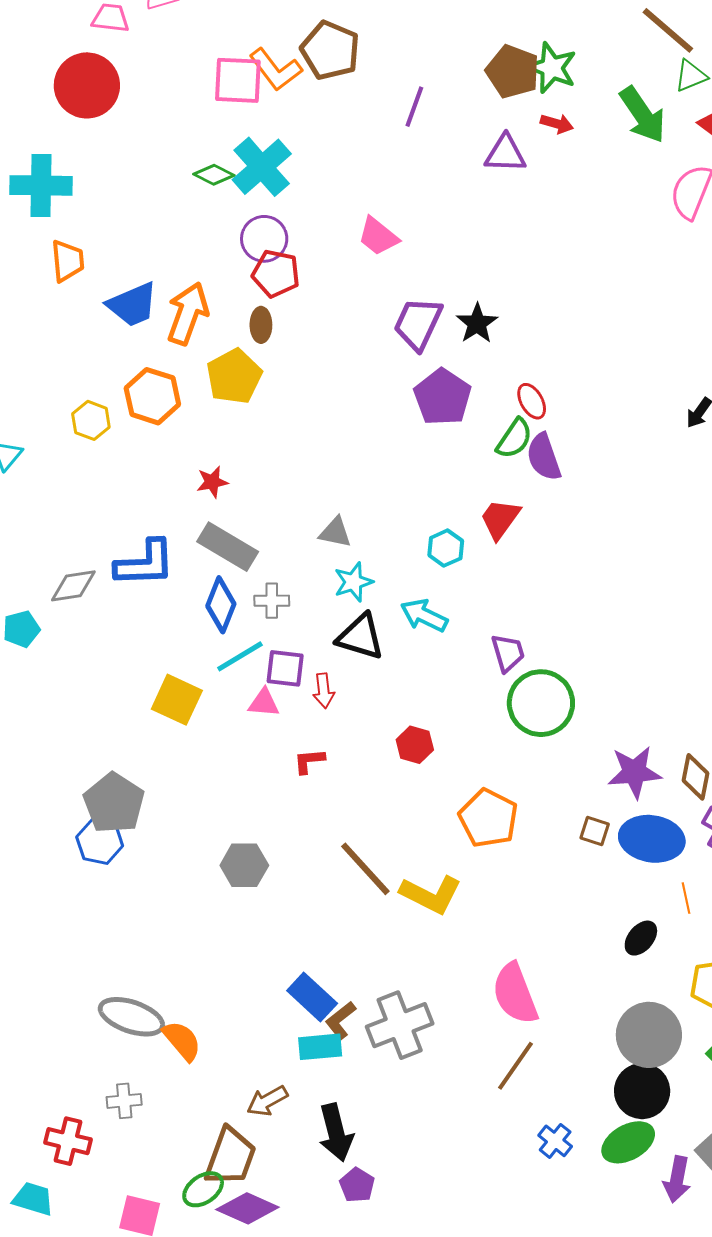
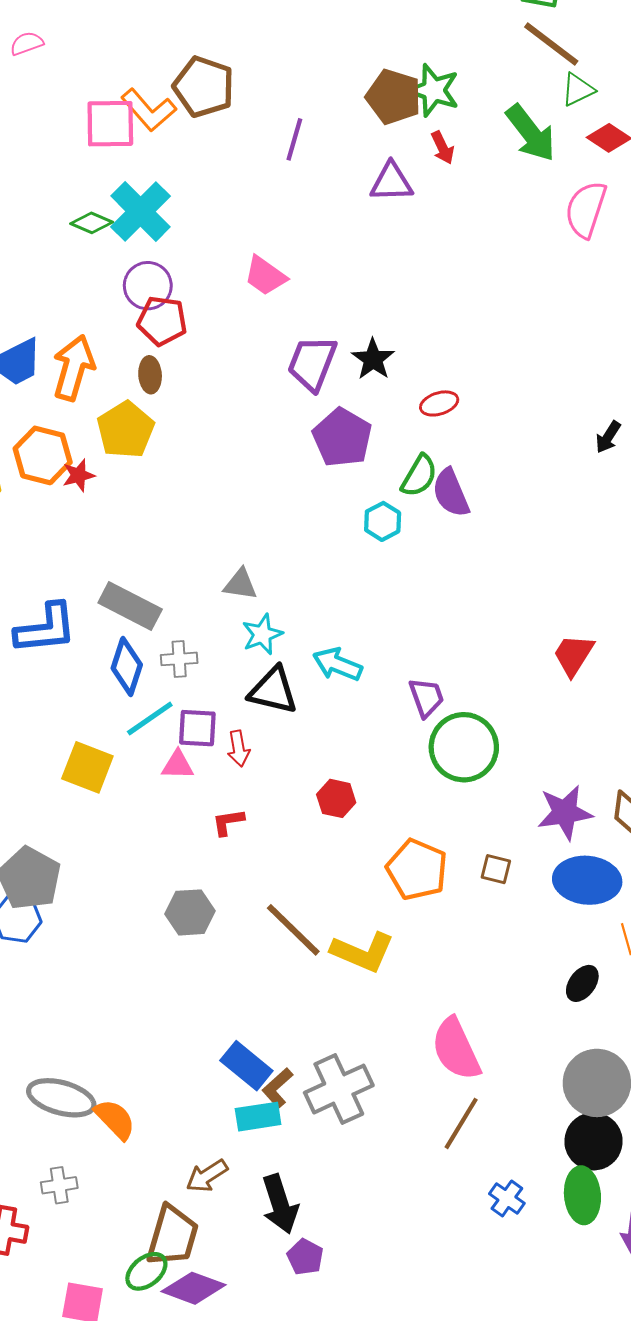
red arrow: (557, 124) -> (443, 148), turned 52
red ellipse: (532, 401) -> (439, 403), moved, turned -75
red star: (212, 482) -> (79, 475), moved
red trapezoid: (500, 519) -> (573, 655), moved
cyan hexagon: (446, 548) -> (383, 521), moved
brown square: (595, 831) -> (496, 869), moved
gray hexagon: (244, 865) -> (190, 912), moved
green ellipse: (628, 1142) -> (582, 1195), turned -62

